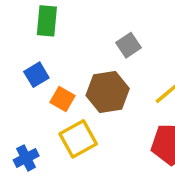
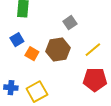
yellow square: (78, 139) -> (37, 92), moved
blue cross: (26, 158) -> (11, 88), turned 32

